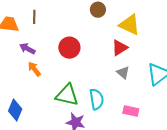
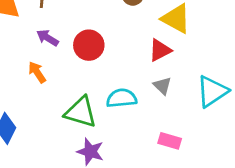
purple arrow: (27, 49) -> (47, 38), moved
cyan semicircle: (96, 99) -> (122, 98), moved, turned -90

